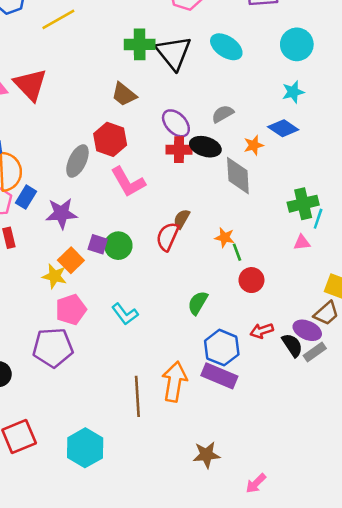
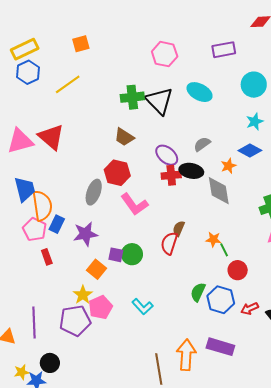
yellow star: (54, 276) -> (83, 295), moved, turned 30
purple pentagon: (53, 347) -> (75, 321), moved
blue hexagon: (222, 348) -> (221, 300), moved

